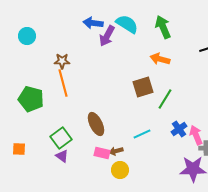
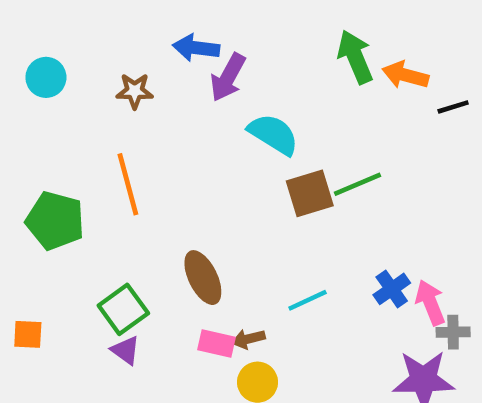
cyan semicircle: (127, 24) -> (273, 134), moved
orange arrow: (160, 59) -> (405, 75), moved
brown star: (62, 61) -> (135, 91), moved
green line: (165, 99) -> (358, 184), moved, turned 35

